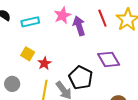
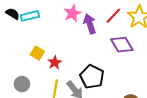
red line: (102, 18) -> (113, 16), turned 66
cyan rectangle: (30, 22) -> (30, 16), moved
purple diamond: (109, 59) -> (122, 45), moved

